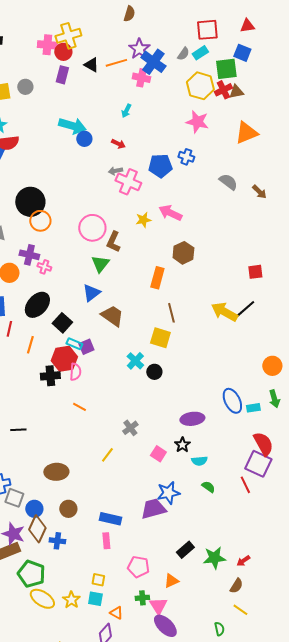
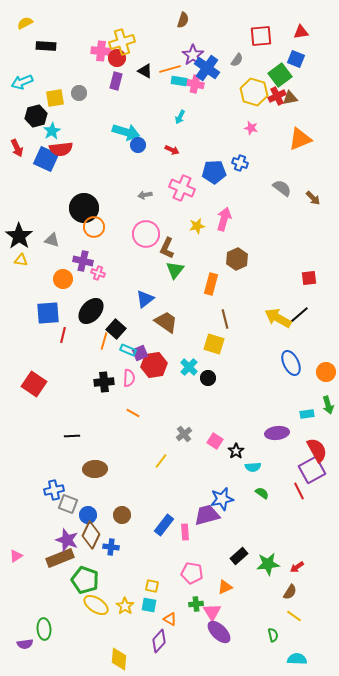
cyan rectangle: (200, 53) -> (179, 81), moved, turned 42
green square: (226, 69) -> (280, 75), turned -30
pink star: (197, 122) -> (251, 128), size x0.6
gray arrow: (115, 171) -> (145, 195), moved
pink arrow: (170, 213) -> (224, 219), turned 80
green triangle: (100, 264) -> (175, 270), moved
orange line: (30, 345) -> (104, 341), moved
red hexagon: (64, 359) -> (154, 365), moved
blue ellipse: (232, 401) -> (291, 363), moved
purple ellipse: (192, 419) -> (277, 433), moved
pink square: (158, 454) -> (215, 441), moved
purple square: (258, 464) -> (312, 470), turned 36
brown ellipse: (56, 472) -> (95, 469), moved
blue rectangle: (110, 519) -> (164, 525), turned -65
pink rectangle: (106, 541) -> (185, 532), moved

